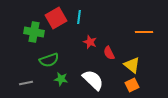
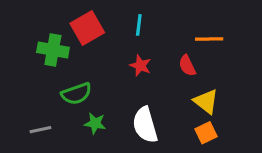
cyan line: (79, 17) -> (139, 25), moved
orange line: (144, 32) -> (209, 39), moved
red semicircle: (109, 53) -> (187, 66), moved
white semicircle: (93, 80) -> (145, 125), turned -150

